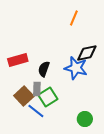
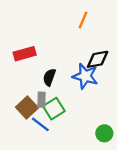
red rectangle: (18, 60) -> (25, 54), moved
green circle: (85, 119) -> (104, 133), moved

